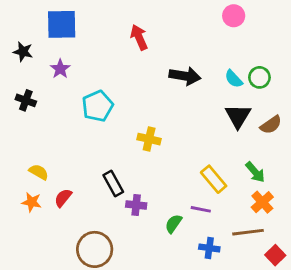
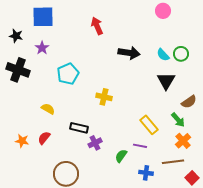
black cross: (26, 100) -> (18, 70), size x1.6
brown semicircle: (271, 125) -> (189, 102), moved
yellow semicircle: (39, 172) -> (48, 109), moved
black rectangle: (113, 183) -> (79, 128), turned -48
purple cross: (136, 205) -> (95, 143), turned -32

